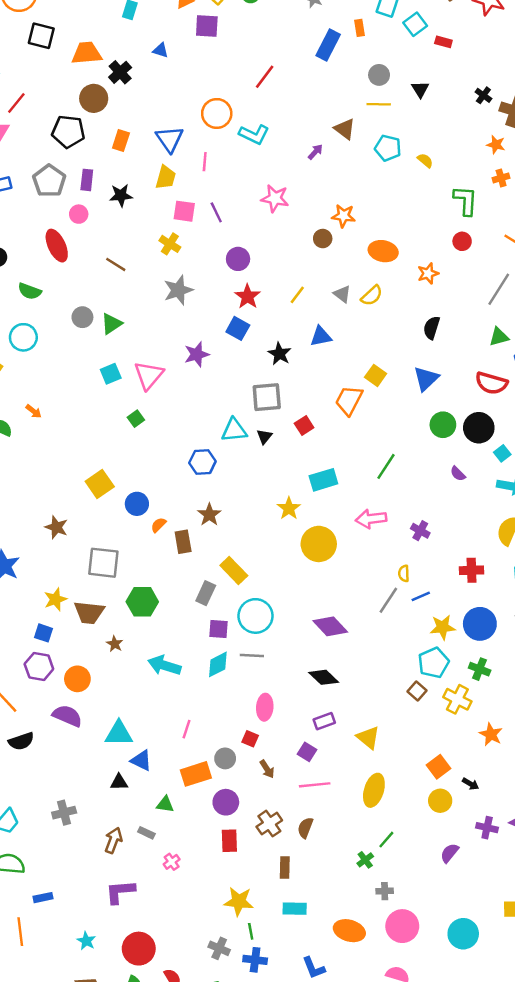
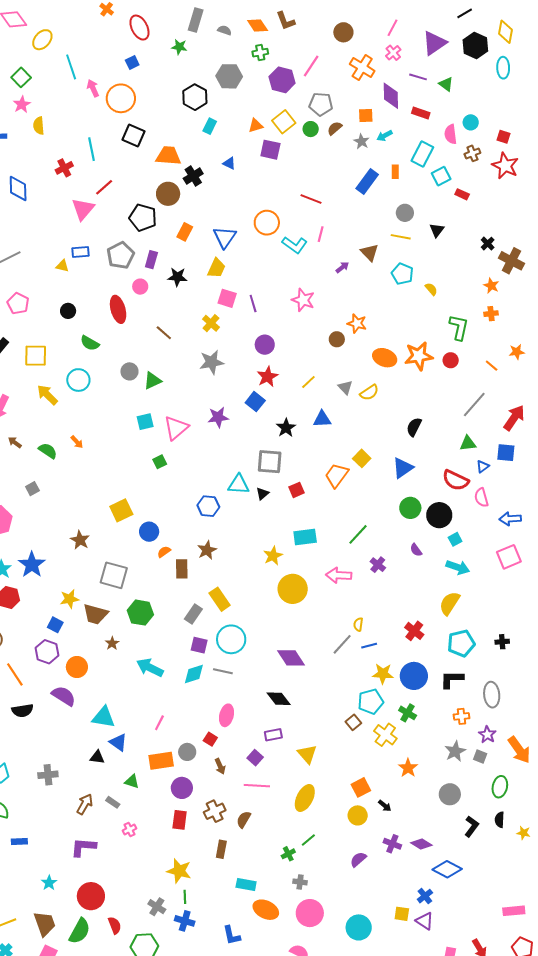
red line: (265, 77) -> (311, 199), turned 65
pink line: (205, 162) -> (321, 234), moved
orange star: (428, 273) -> (419, 356), moved, size x1.6
purple cross: (420, 531) -> (378, 565), moved
red cross: (472, 570) -> (414, 631), turned 30
cyan rectangle: (295, 909) -> (246, 884), moved

